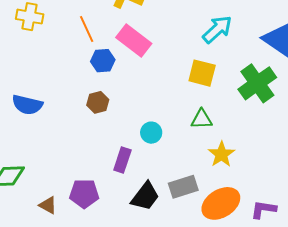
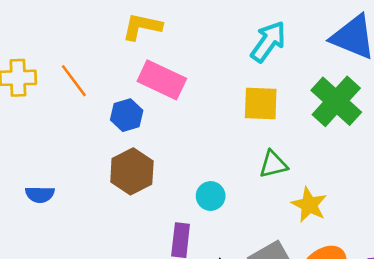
orange line: (87, 29) -> (74, 81), moved
brown hexagon: (98, 102) -> (132, 171), size x1.5
blue semicircle: (27, 105) -> (40, 194), size x0.7

